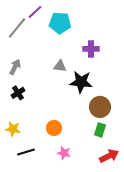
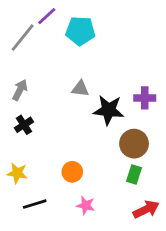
purple cross: (91, 49) -> (145, 98), moved

